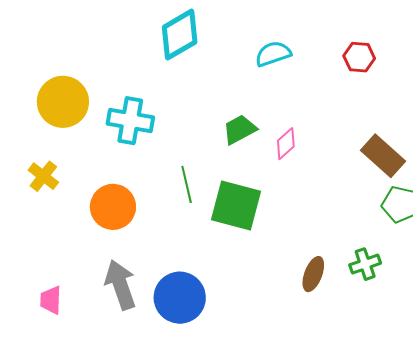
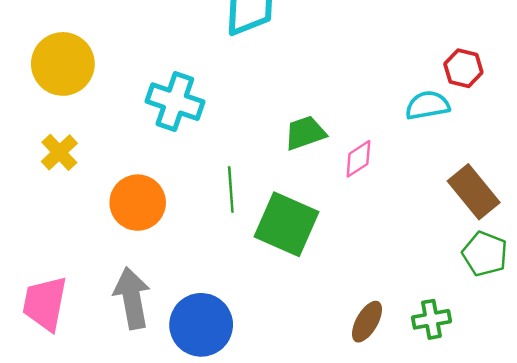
cyan semicircle: (273, 54) -> (427, 105), moved
yellow circle: (63, 102) -> (63, 64), moved
pink trapezoid: (51, 300) -> (45, 303), size x1.6

